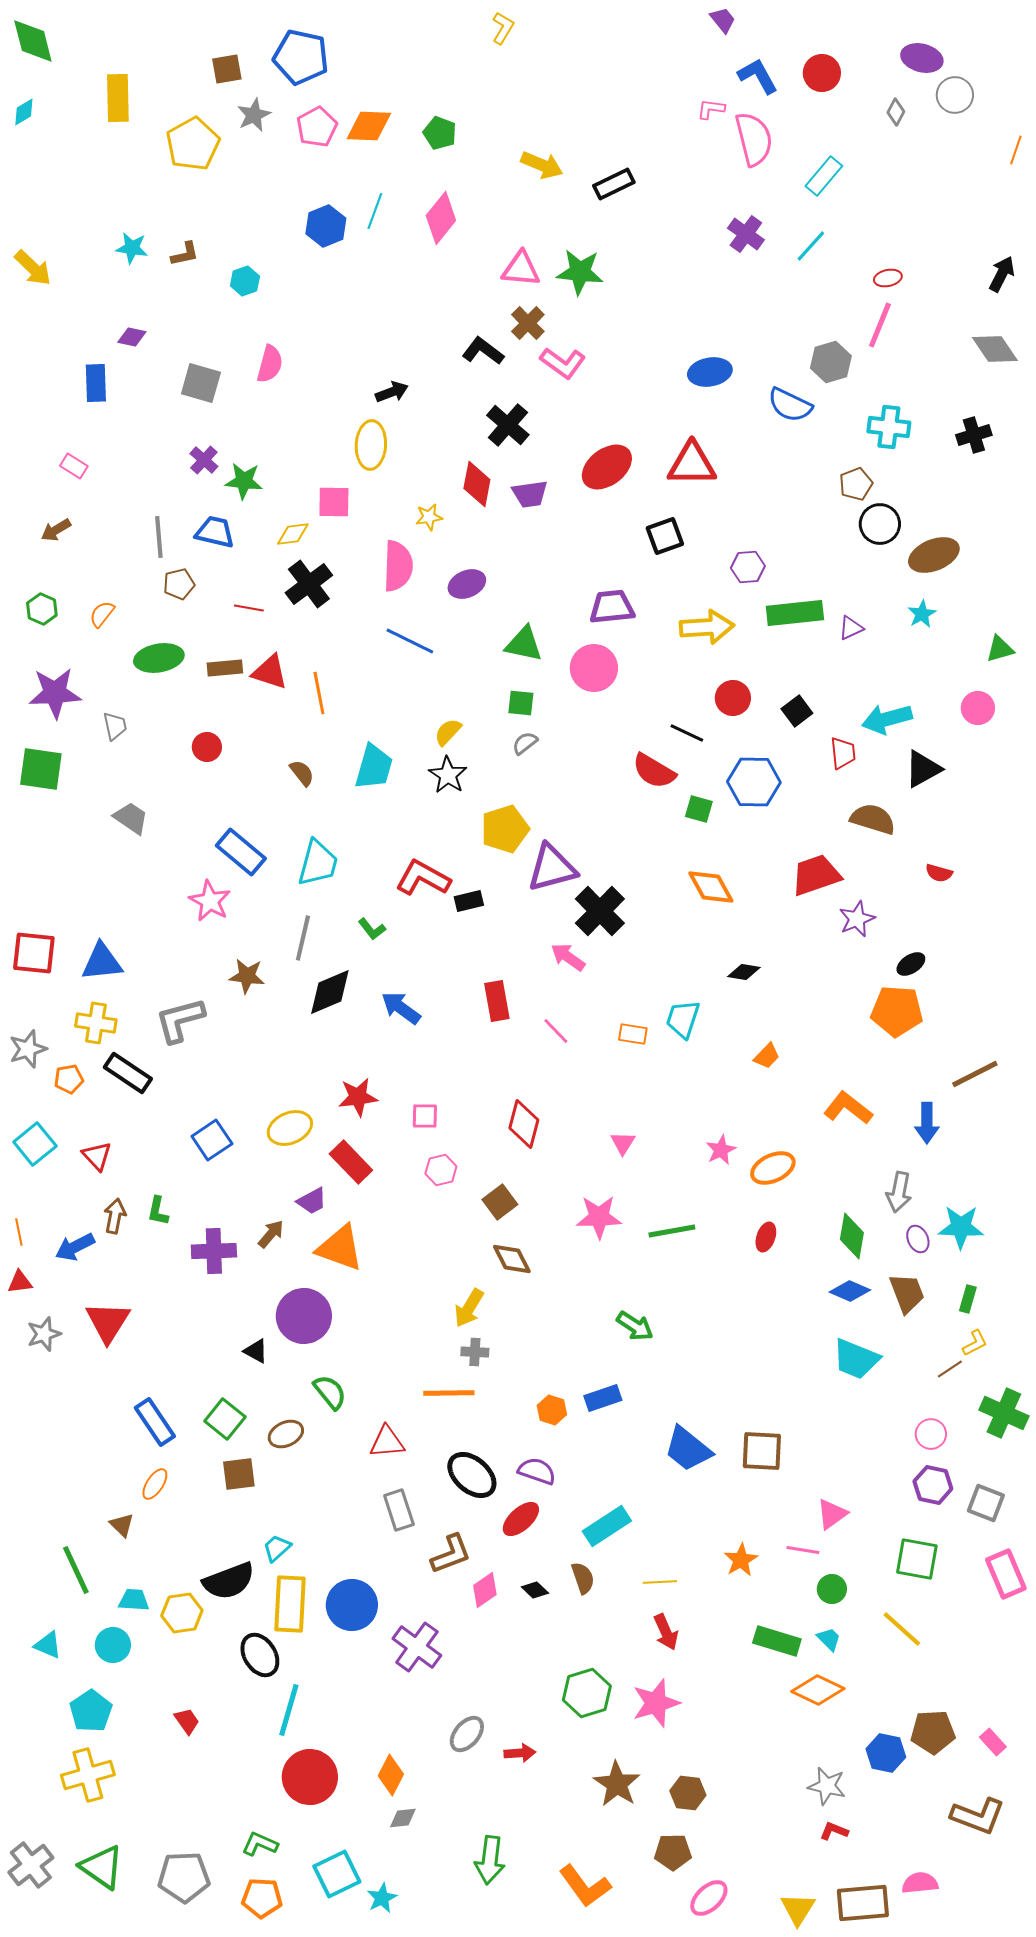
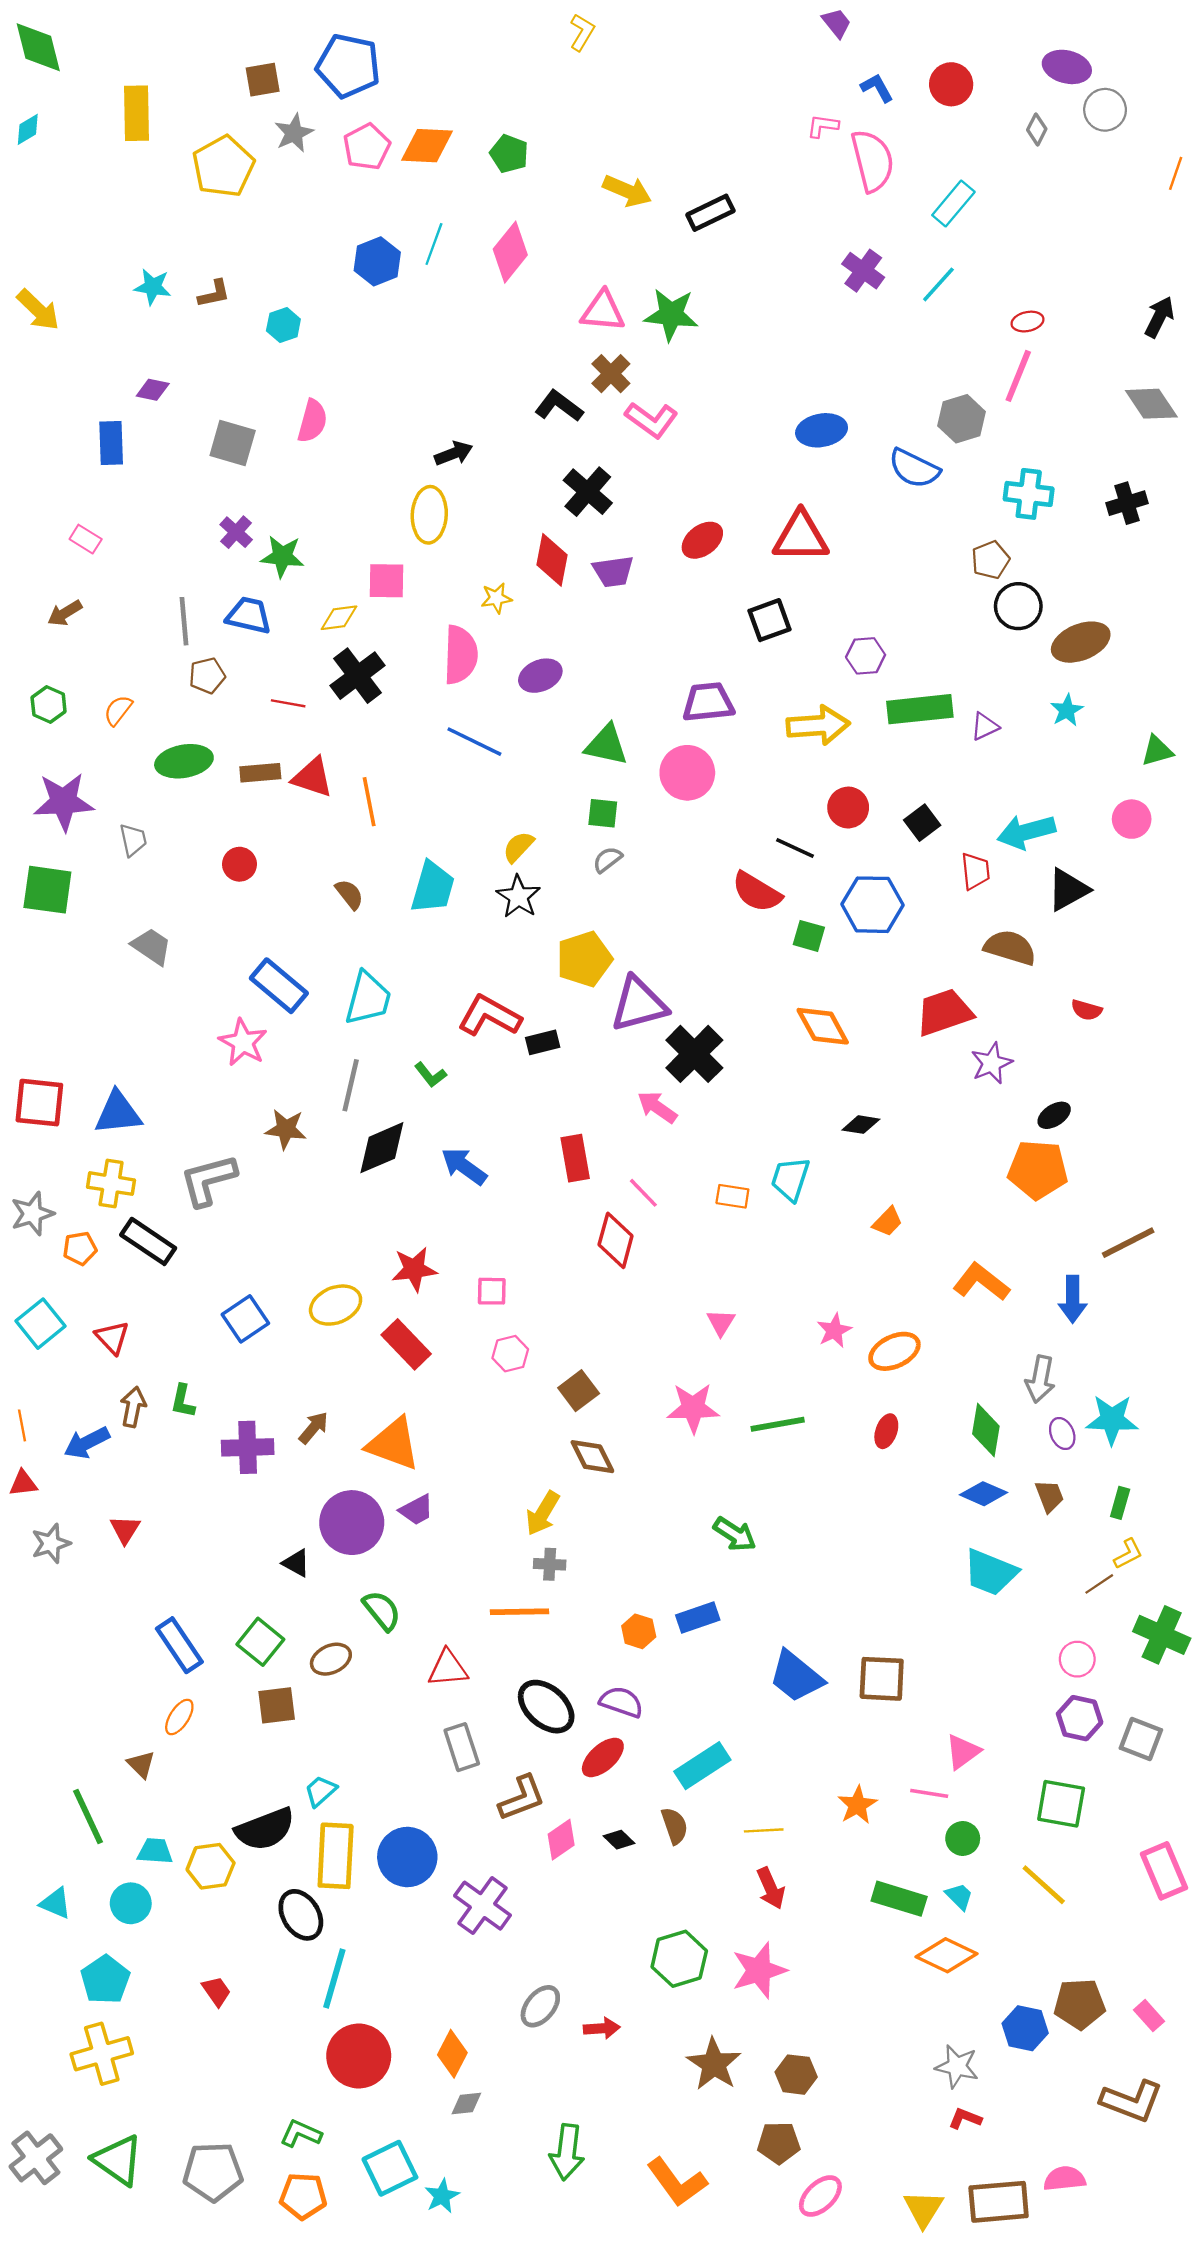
blue L-shape: (758, 76) -> (877, 88), size x0.7
red ellipse: (607, 467) -> (702, 540), size x0.7
red diamond: (524, 1124) -> (616, 1240), moved
purple trapezoid: (312, 1201) -> (417, 1510), moved
brown trapezoid: (907, 1293) -> (1049, 1496), size x0.7
red triangle: (108, 1322) -> (125, 1530), size x0.6
pink rectangle: (1006, 1574) -> (1164, 1871), moved

